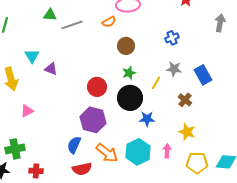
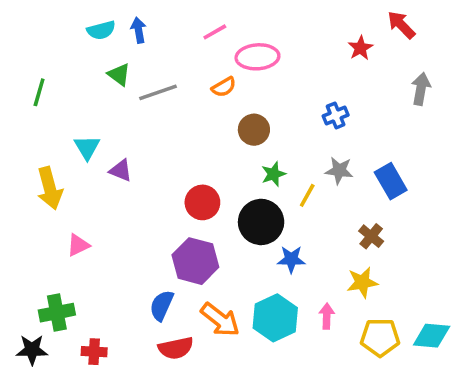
green triangle: (50, 15) -> (119, 75), turned 32
green star: (129, 73) -> (273, 174), moved
brown cross: (185, 100) -> (371, 236), moved
yellow star: (187, 132) -> (362, 282), turned -30

